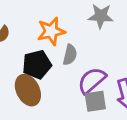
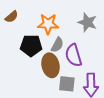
purple semicircle: (92, 80) -> (73, 55), moved, turned -80
brown ellipse: (28, 90) -> (51, 65), moved

